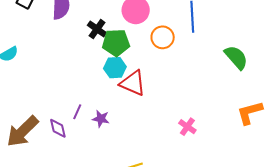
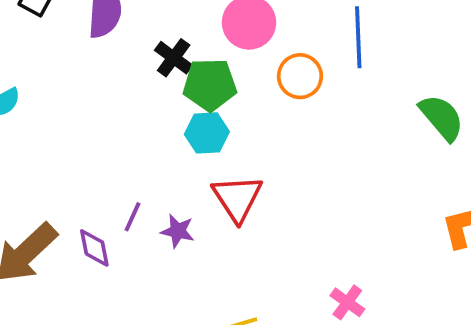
red triangle: (133, 83) -> (237, 198), moved, turned 32
pink cross: (187, 127) -> (347, 302), moved

